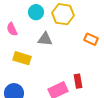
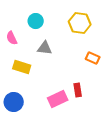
yellow hexagon: (63, 14) -> (80, 23), moved
orange rectangle: (91, 39) -> (93, 58), moved

